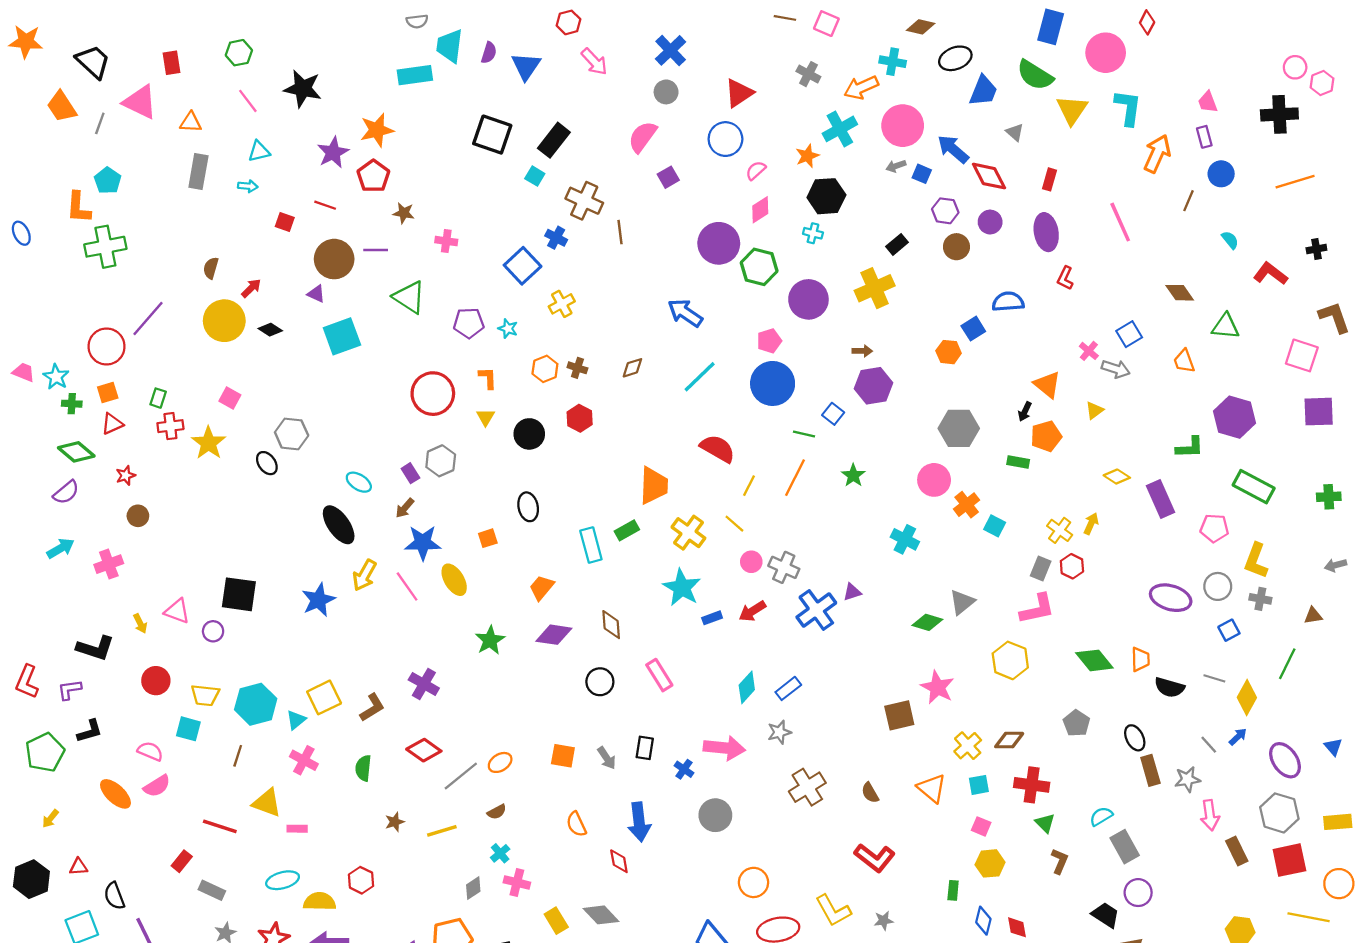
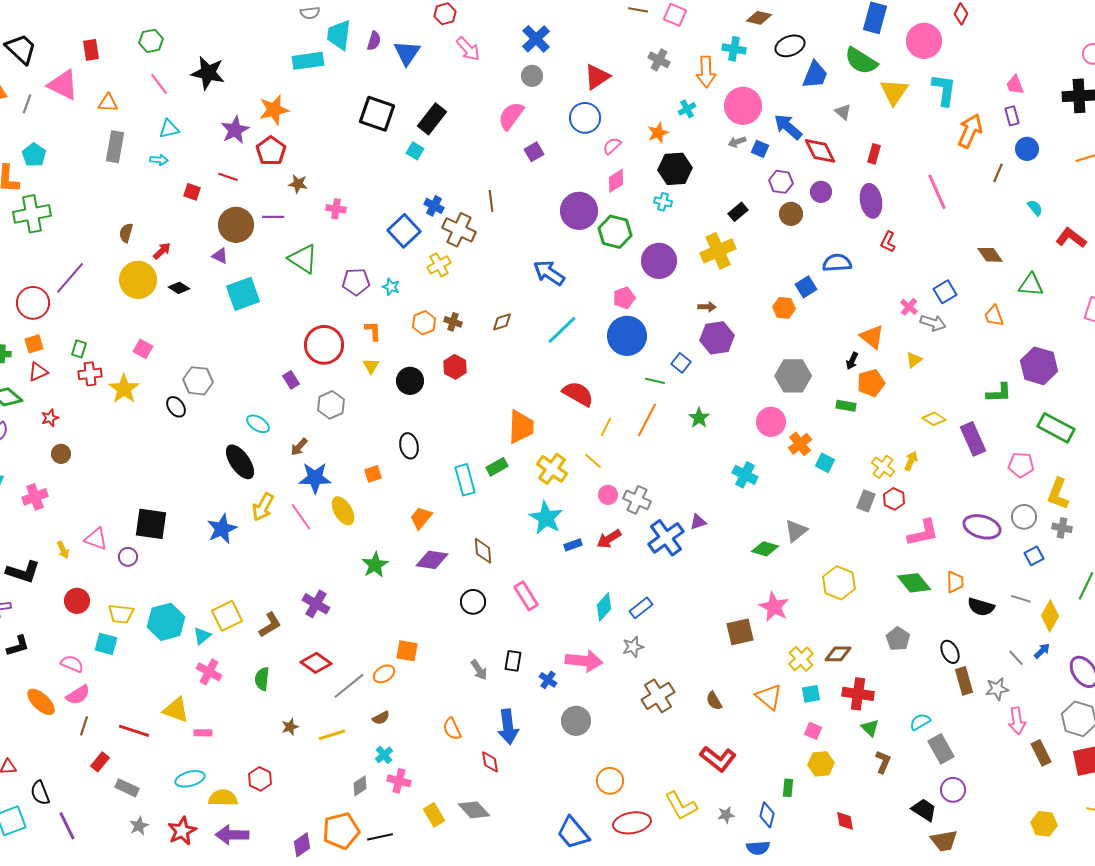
orange arrow: (861, 87) -> (706, 72), turned -68
cyan cross: (840, 129) -> (687, 109), size x0.6
brown cross: (584, 201) -> (459, 230), moved
purple rectangle: (410, 473) -> (291, 380), moved
pink L-shape: (1037, 609) -> (923, 533), moved
brown line: (238, 756) -> (84, 726), moved
orange square: (563, 756) -> (407, 651), moved
blue diamond: (983, 921) -> (767, 815), moved

